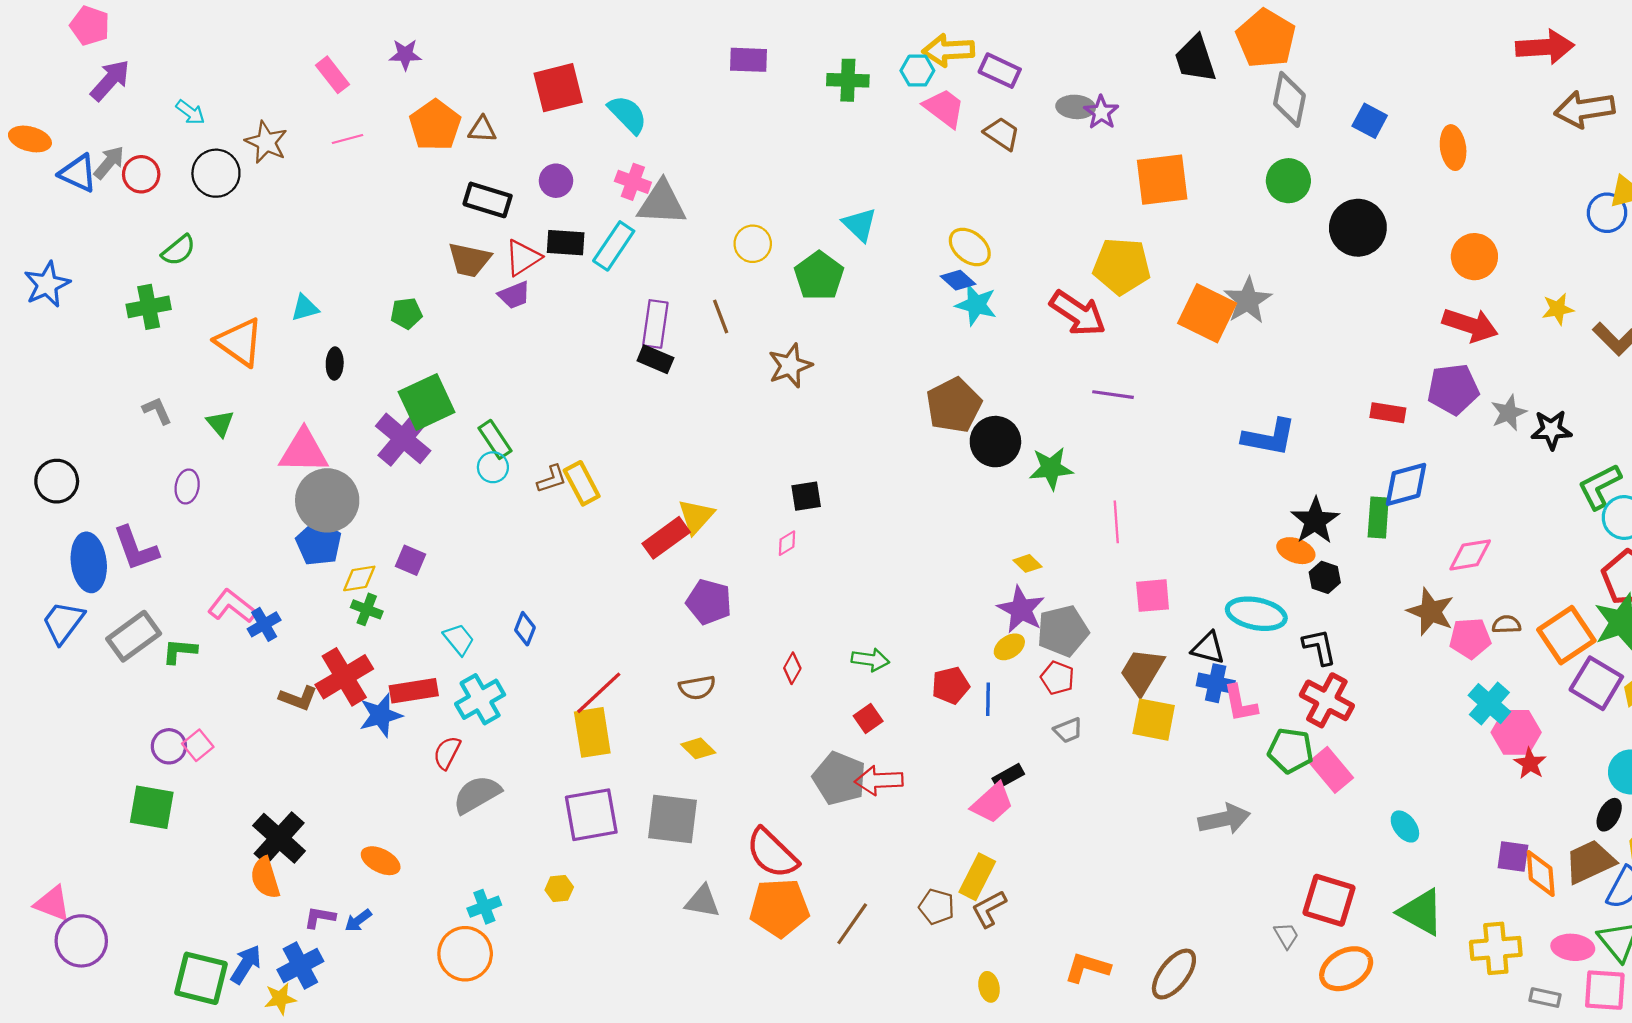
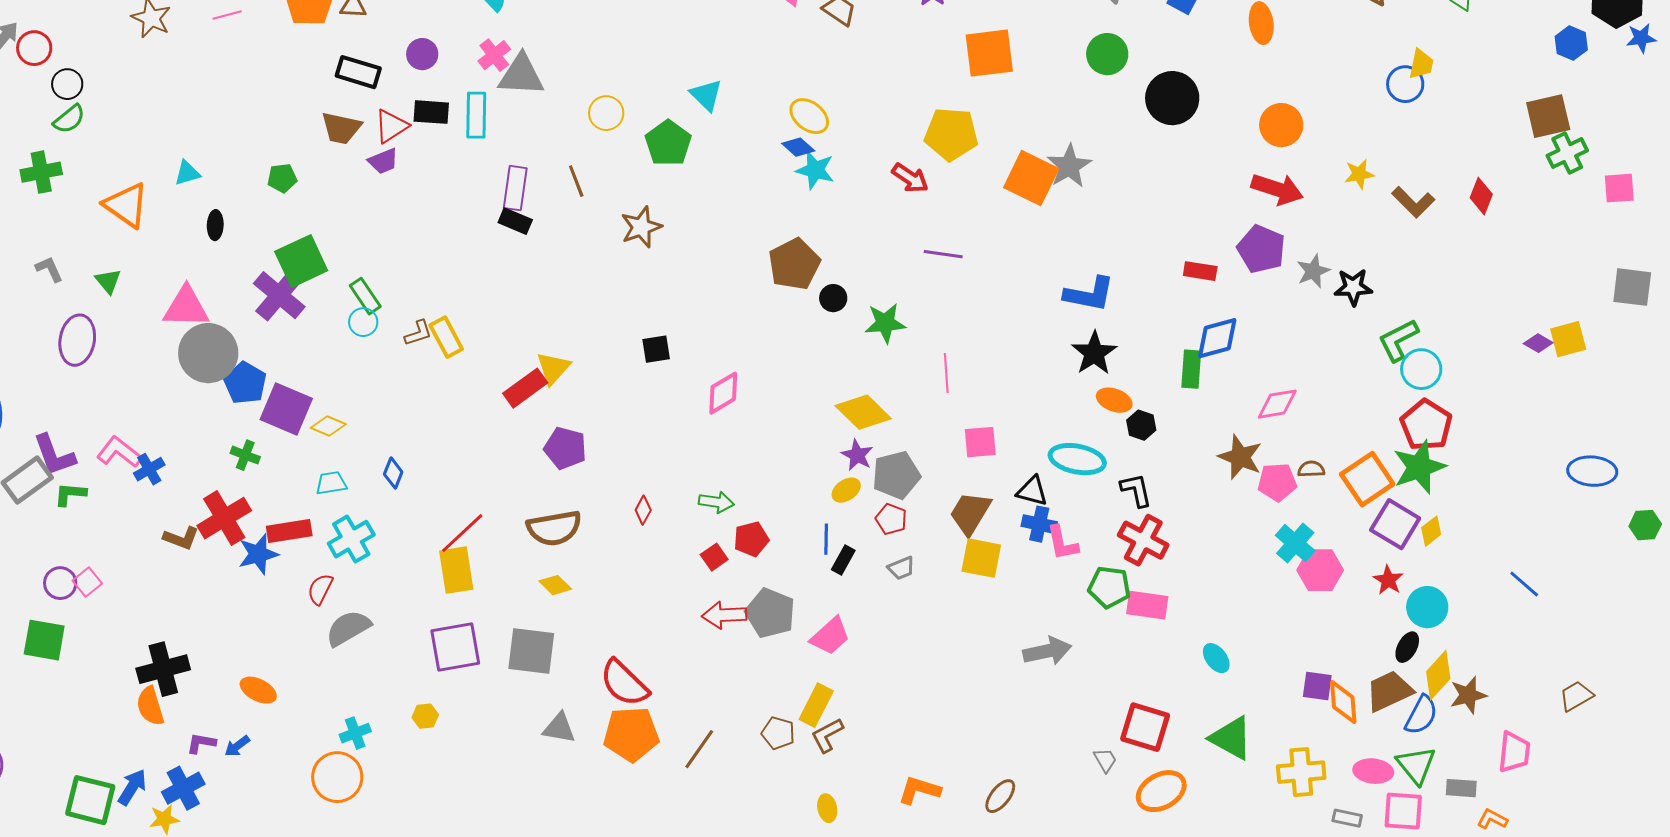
black circle: (216, 173) -> (67, 84), moved, size x0.7
pink cross: (633, 182) -> (494, 55), turned 32
cyan rectangle: (614, 246) -> (476, 115), turned -33
red arrow: (1078, 313) -> (910, 178), size x0.7
purple pentagon: (1453, 389) -> (1261, 249), turned 30
black circle: (995, 442) -> (833, 298), size x0.6
purple ellipse: (187, 486) -> (77, 340), size x1.6
black star: (1315, 521) -> (1094, 353), moved
blue pentagon: (319, 543) -> (245, 383), moved
pink diamond: (787, 543) -> (723, 393), moved, size x1.8
purple L-shape: (136, 548) -> (54, 455), moved
purple square: (411, 560) -> (286, 409), size x1.8
yellow diamond: (1027, 563) -> (863, 412), size x2.0
yellow diamond: (359, 578) -> (328, 426), moved, turned 32
purple star: (1021, 609) -> (857, 455), size x0.7
cyan trapezoid: (459, 639) -> (331, 483), turned -60
red pentagon: (951, 685) -> (751, 539), moved
brown semicircle: (697, 687) -> (554, 528), size x1.6
red star: (1530, 763) -> (1388, 580), moved
pink rectangle: (1331, 770) -> (1147, 605), turned -42
black rectangle: (1008, 776) -> (843, 560), moved, turned -32
gray pentagon: (839, 778) -> (770, 613), moved
black cross: (279, 838) -> (163, 669), turned 33
brown ellipse: (1174, 974) -> (1000, 796), size x0.7

